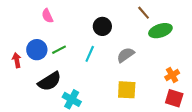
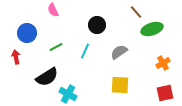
pink semicircle: (47, 16) -> (53, 10), moved
blue circle: (37, 50) -> (27, 33), moved
orange cross: (172, 75) -> (163, 63), moved
red square: (174, 98) -> (165, 93), turned -30

